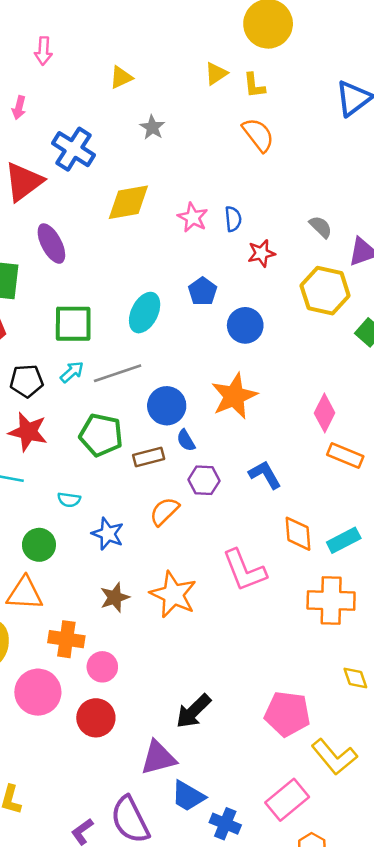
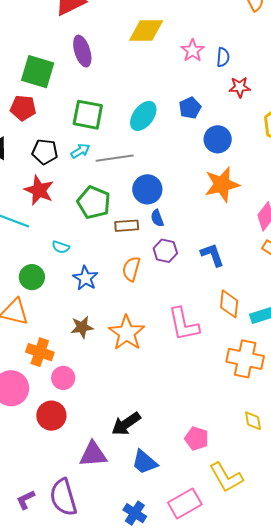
orange star: (234, 396) -> (222, 184), moved
orange semicircle: (164, 511) -> (131, 269), turned -40
pink pentagon: (287, 714) -> (197, 439), size x0.7
blue trapezoid: (188, 796) -> (145, 462), moved

